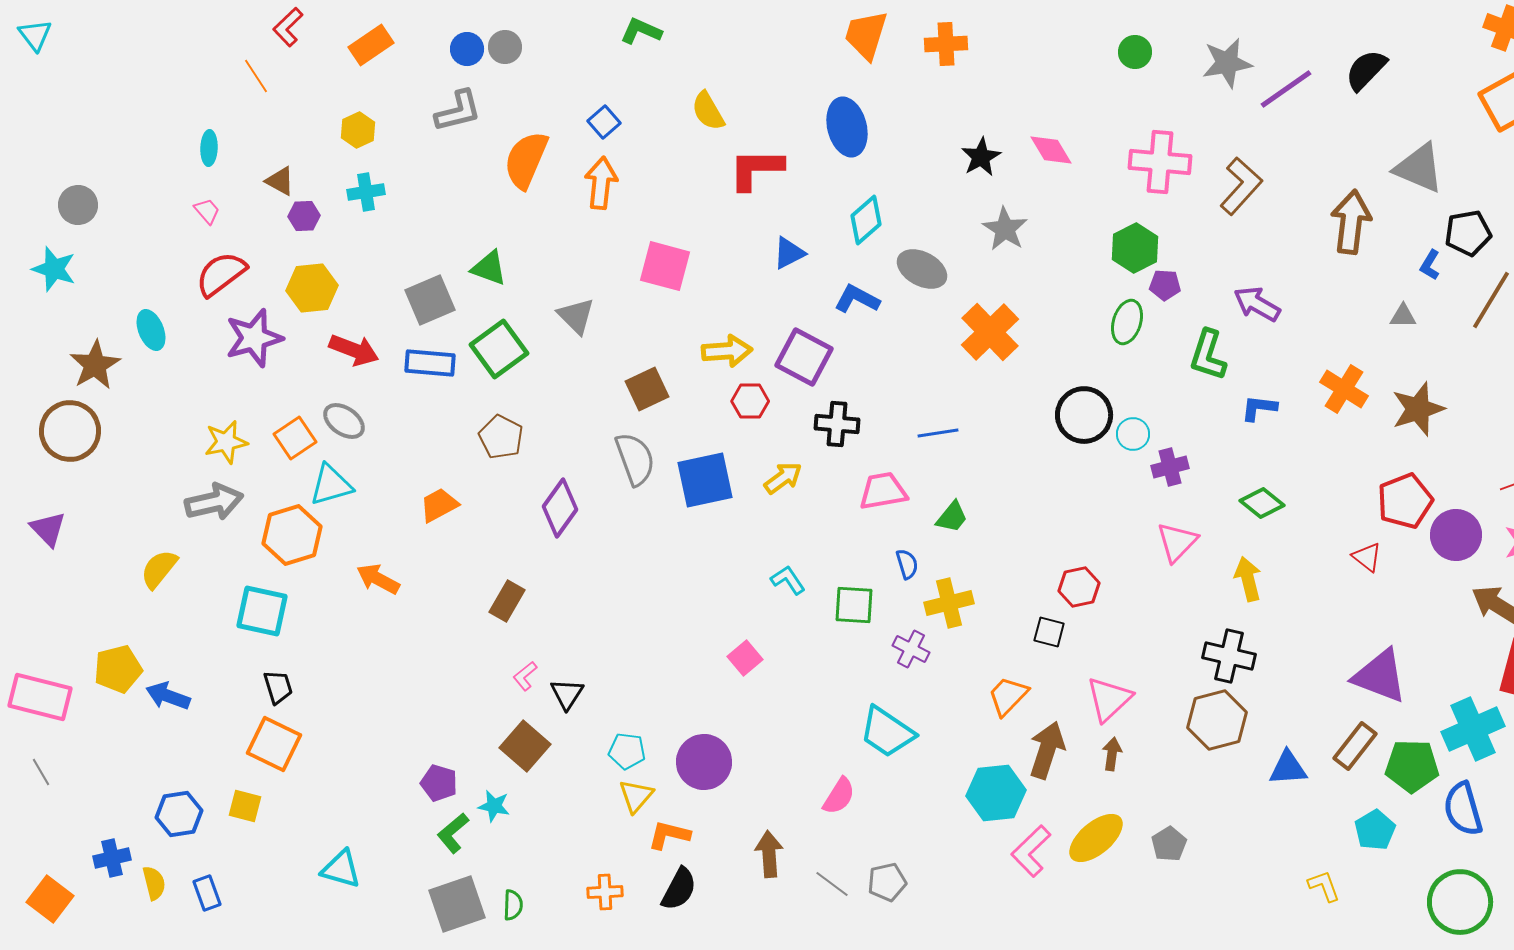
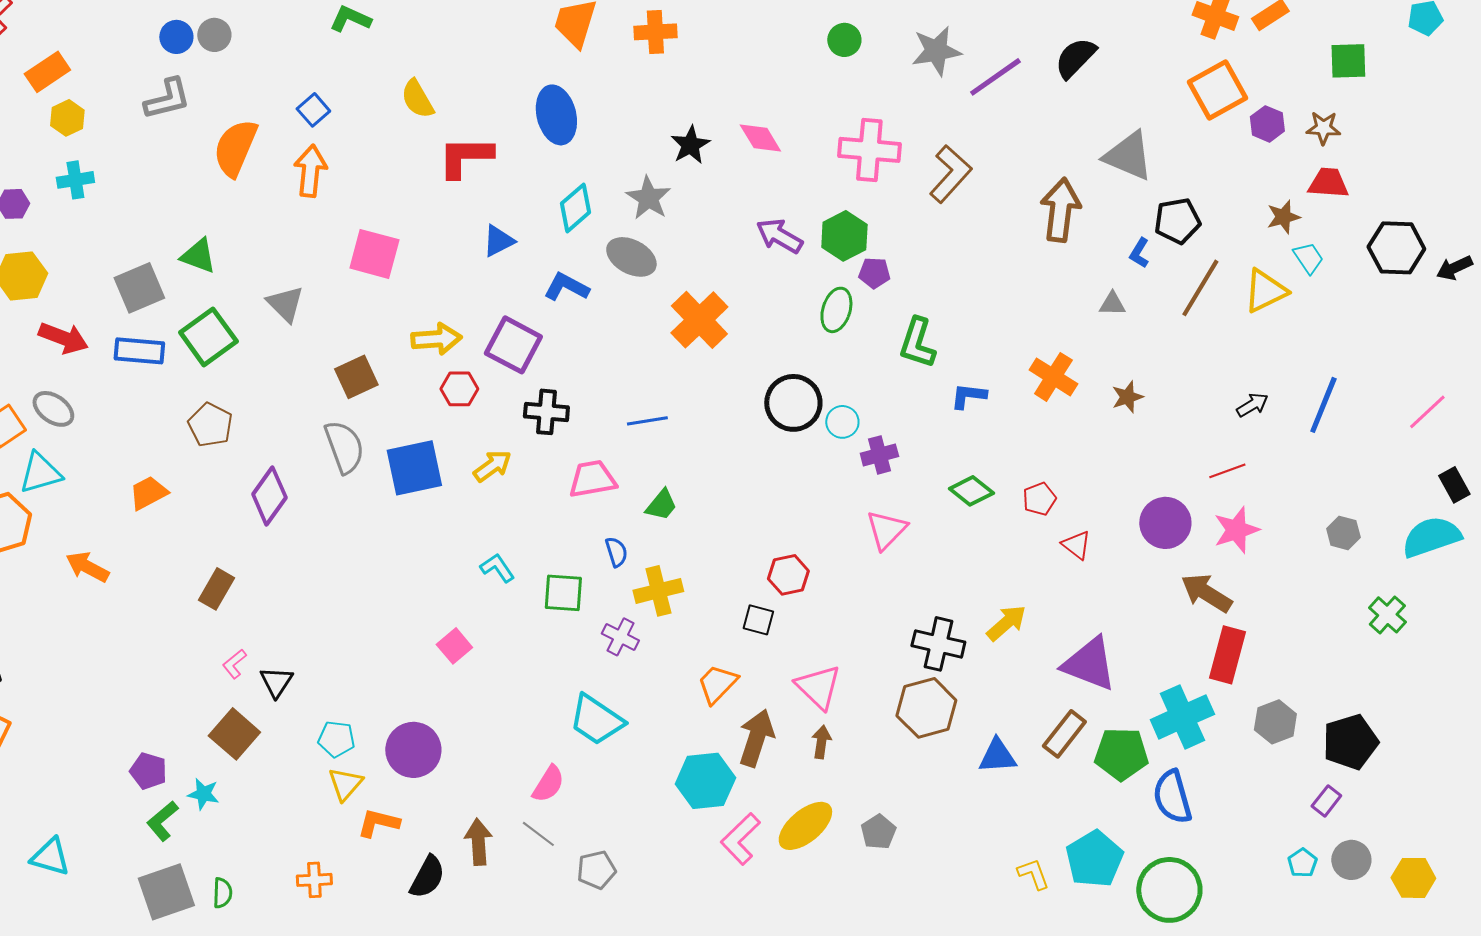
orange rectangle: (371, 45) -> (47, 72), moved
gray star: (1005, 229) -> (648, 198), moved
purple arrow: (1257, 304) -> (779, 236), moved
brown star: (1418, 409) -> (1127, 397), size x0.6
red pentagon: (1405, 501) -> (1039, 499), moved, size x0.6
yellow arrow: (1248, 579) -> (1006, 623), moved, turned 63
pink triangle: (1109, 699) -> (818, 687), turned -33
cyan pentagon: (1375, 830) -> (1094, 859), moved, size x1.4
gray line: (832, 884) -> (538, 834), moved
black semicircle: (679, 889) -> (427, 877), moved

